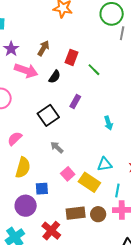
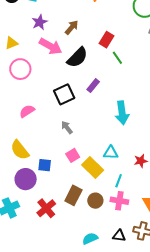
red rectangle: (72, 57) -> (107, 40), moved
black semicircle: (55, 77) -> (77, 57), size x1.6
cyan arrow: (108, 123) -> (122, 113), size x1.6
yellow semicircle: (23, 168) -> (20, 150), moved, turned 115
brown rectangle: (76, 213) -> (73, 195), turned -66

